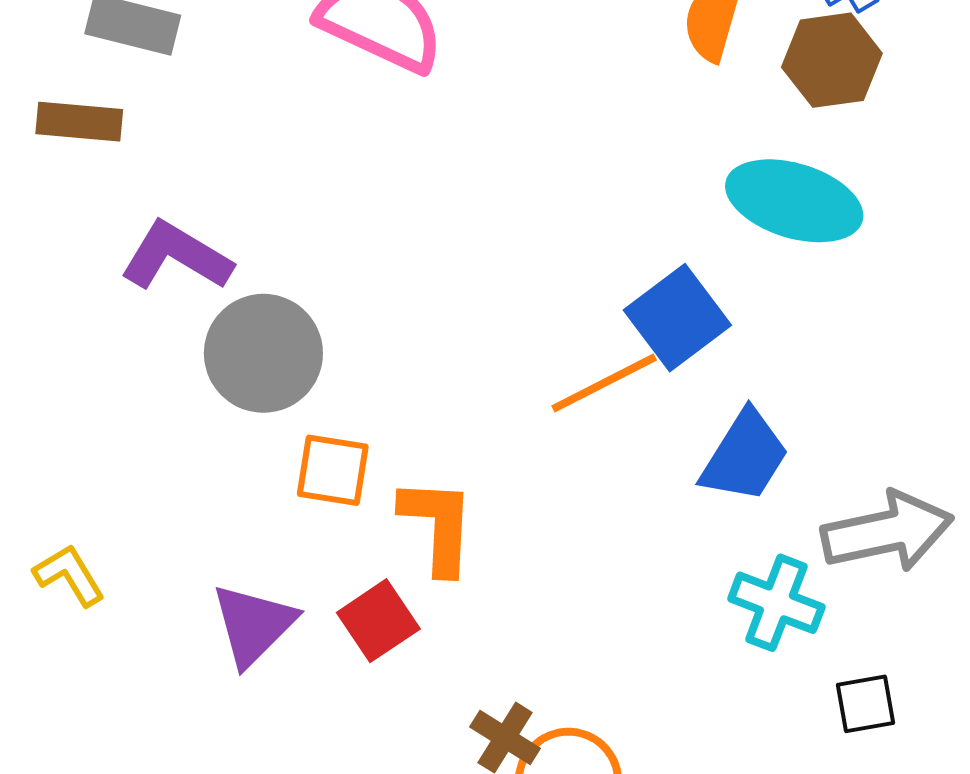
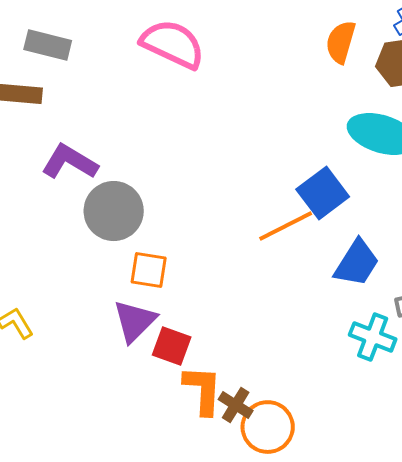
orange L-shape: (438, 526) -> (203, 390), moved
red square: (378, 621) -> (172, 346), turned -36
purple triangle: (254, 625) -> (135, 321), moved

